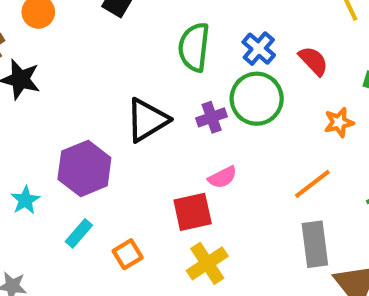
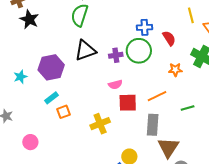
green semicircle: (194, 47) -> (80, 15), moved
blue cross: (259, 49) -> (145, 27), turned 35
red square: (193, 212) -> (128, 103), moved
cyan rectangle: (79, 233) -> (51, 98), moved

